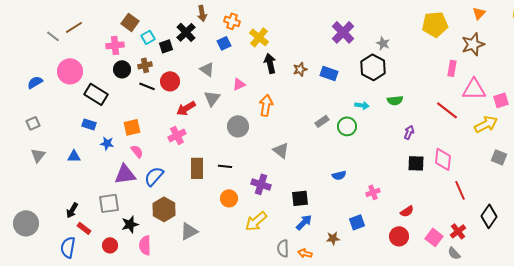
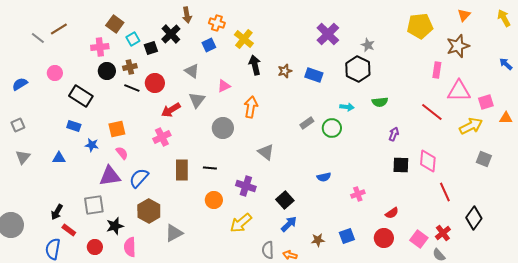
pink circle: (70, 71) -> (55, 73), size x0.6
black square: (300, 198) -> (285, 200), turned -36
blue square: (357, 222) -> (347, 236), moved

